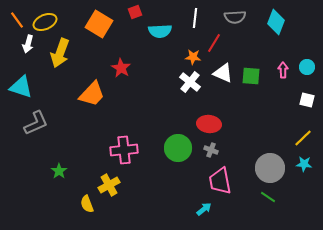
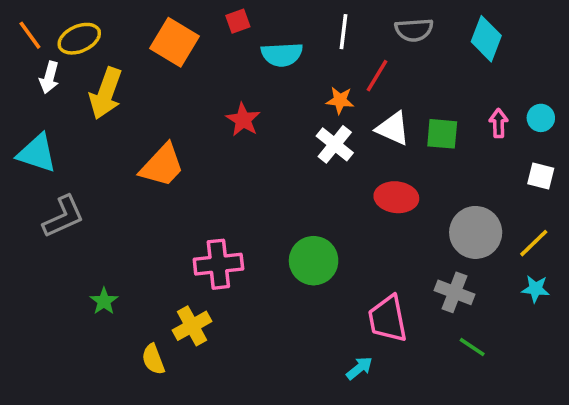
red star: (121, 68) -> (243, 120), moved
red ellipse: (209, 124) -> (396, 197), moved
gray cross: (211, 150) -> (455, 292), moved, size x1.5
gray circle: (270, 168) -> (476, 232), moved

